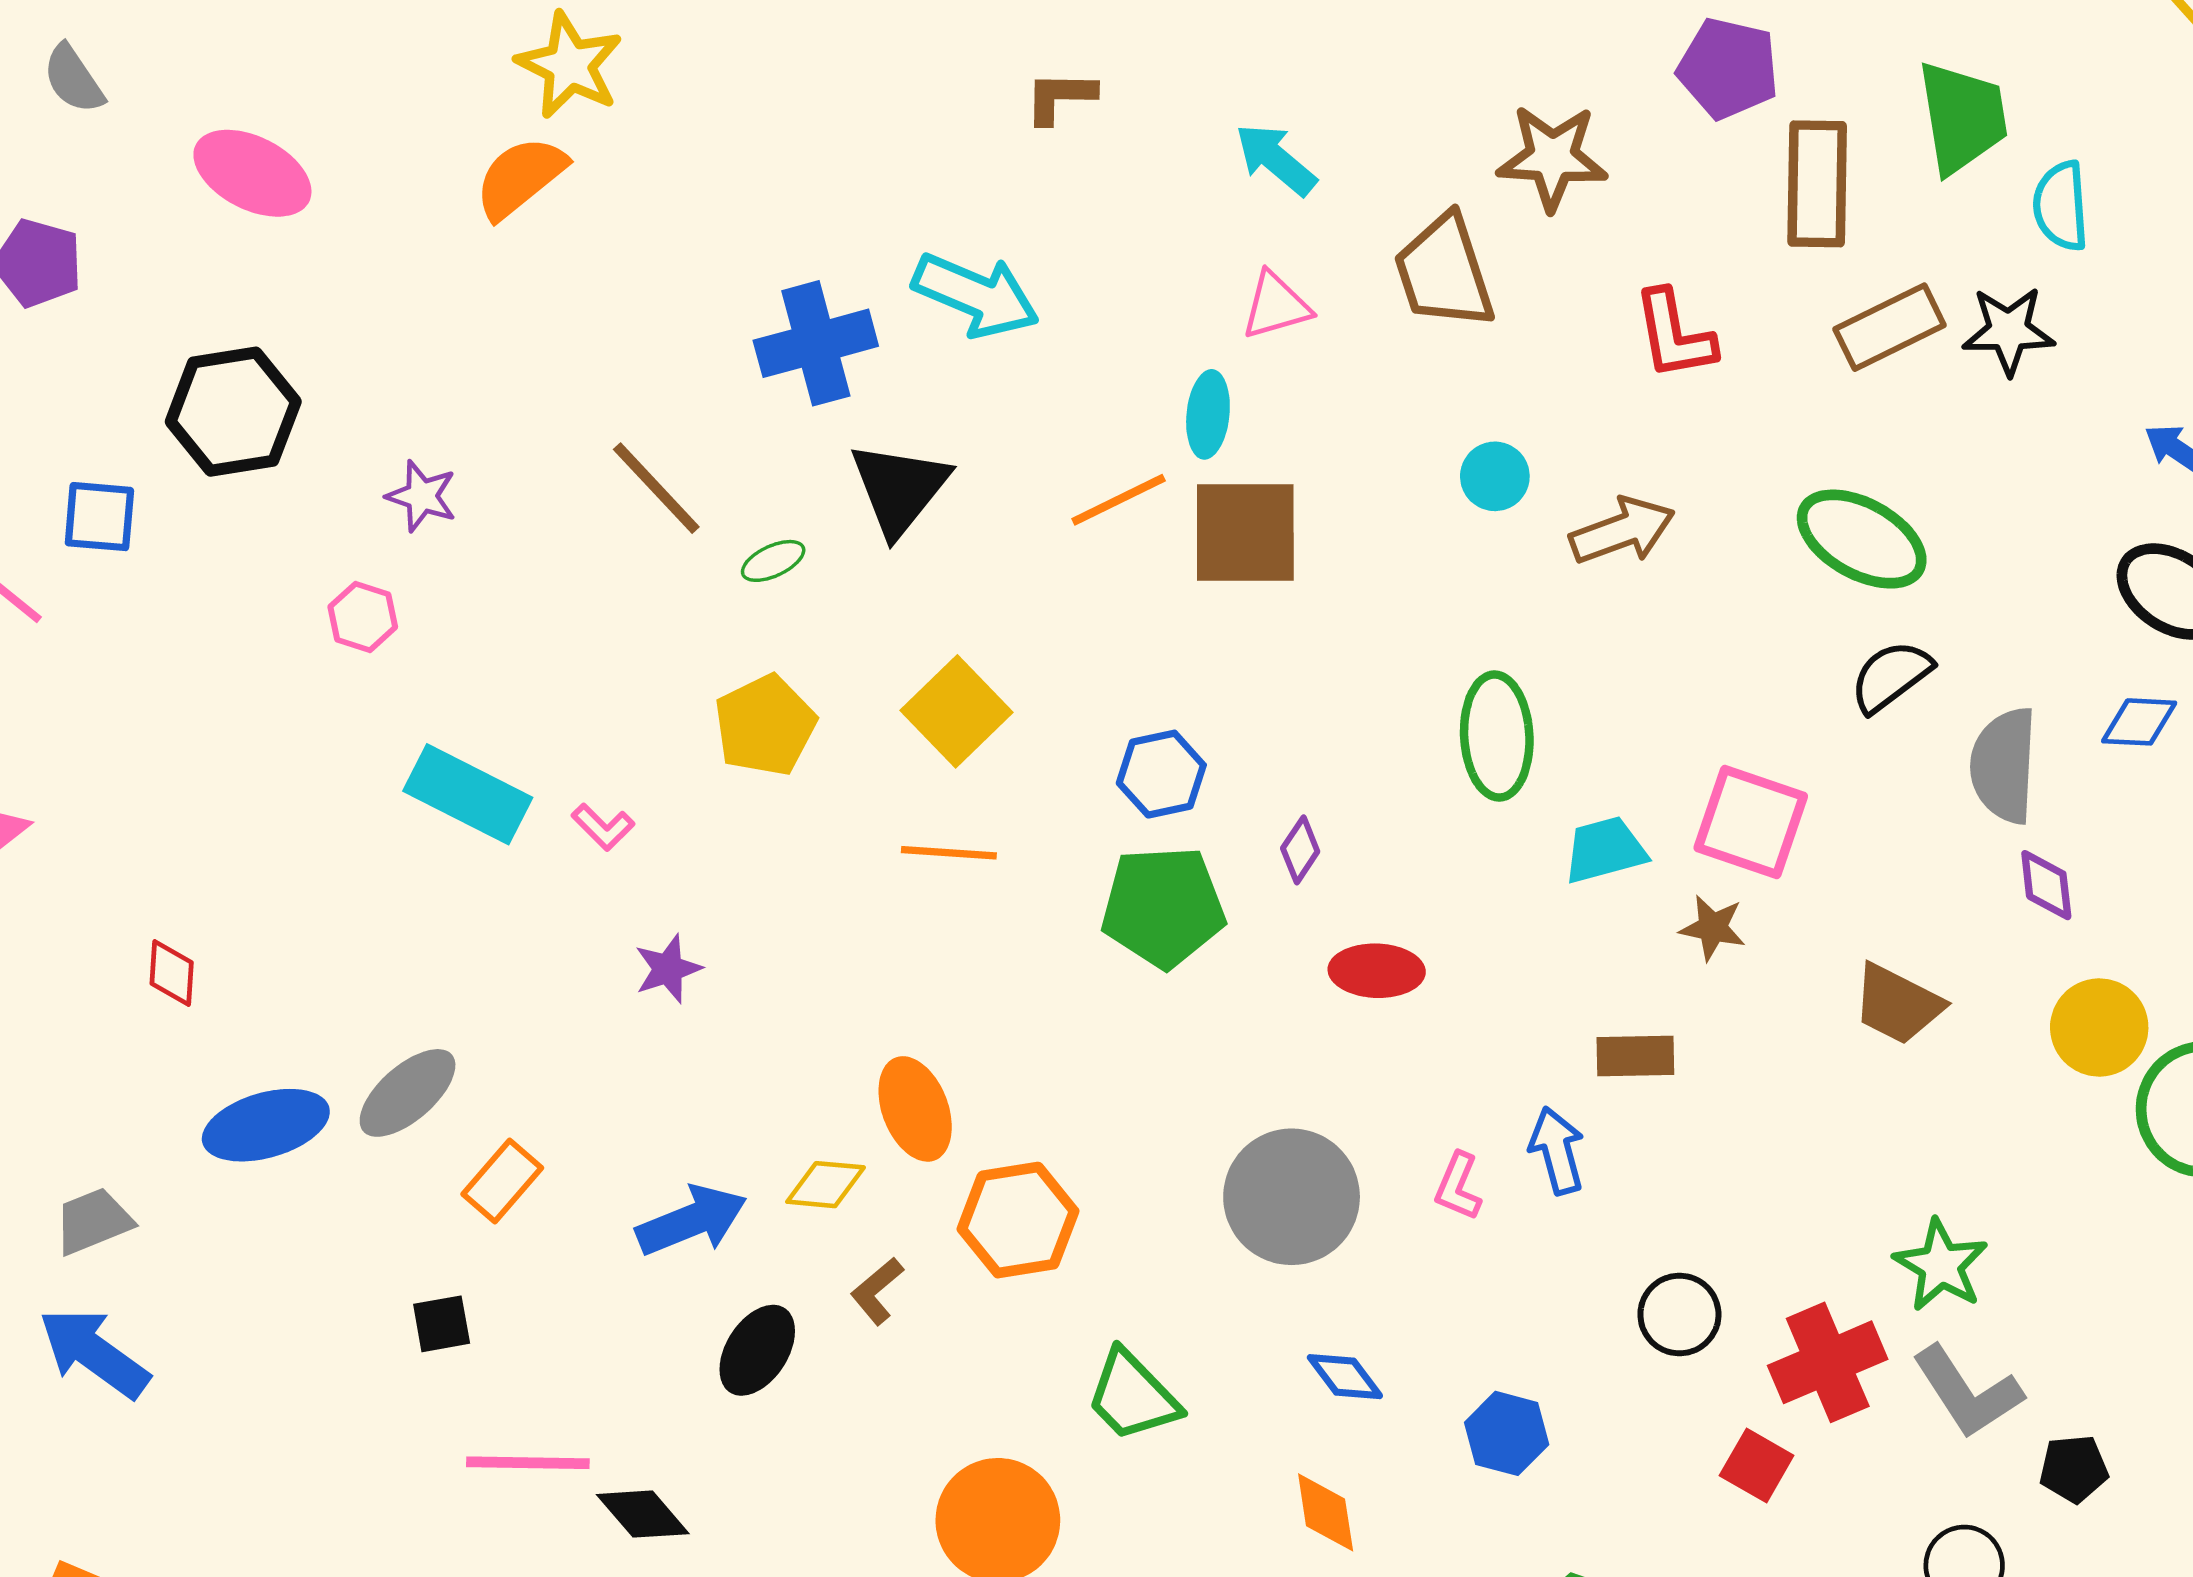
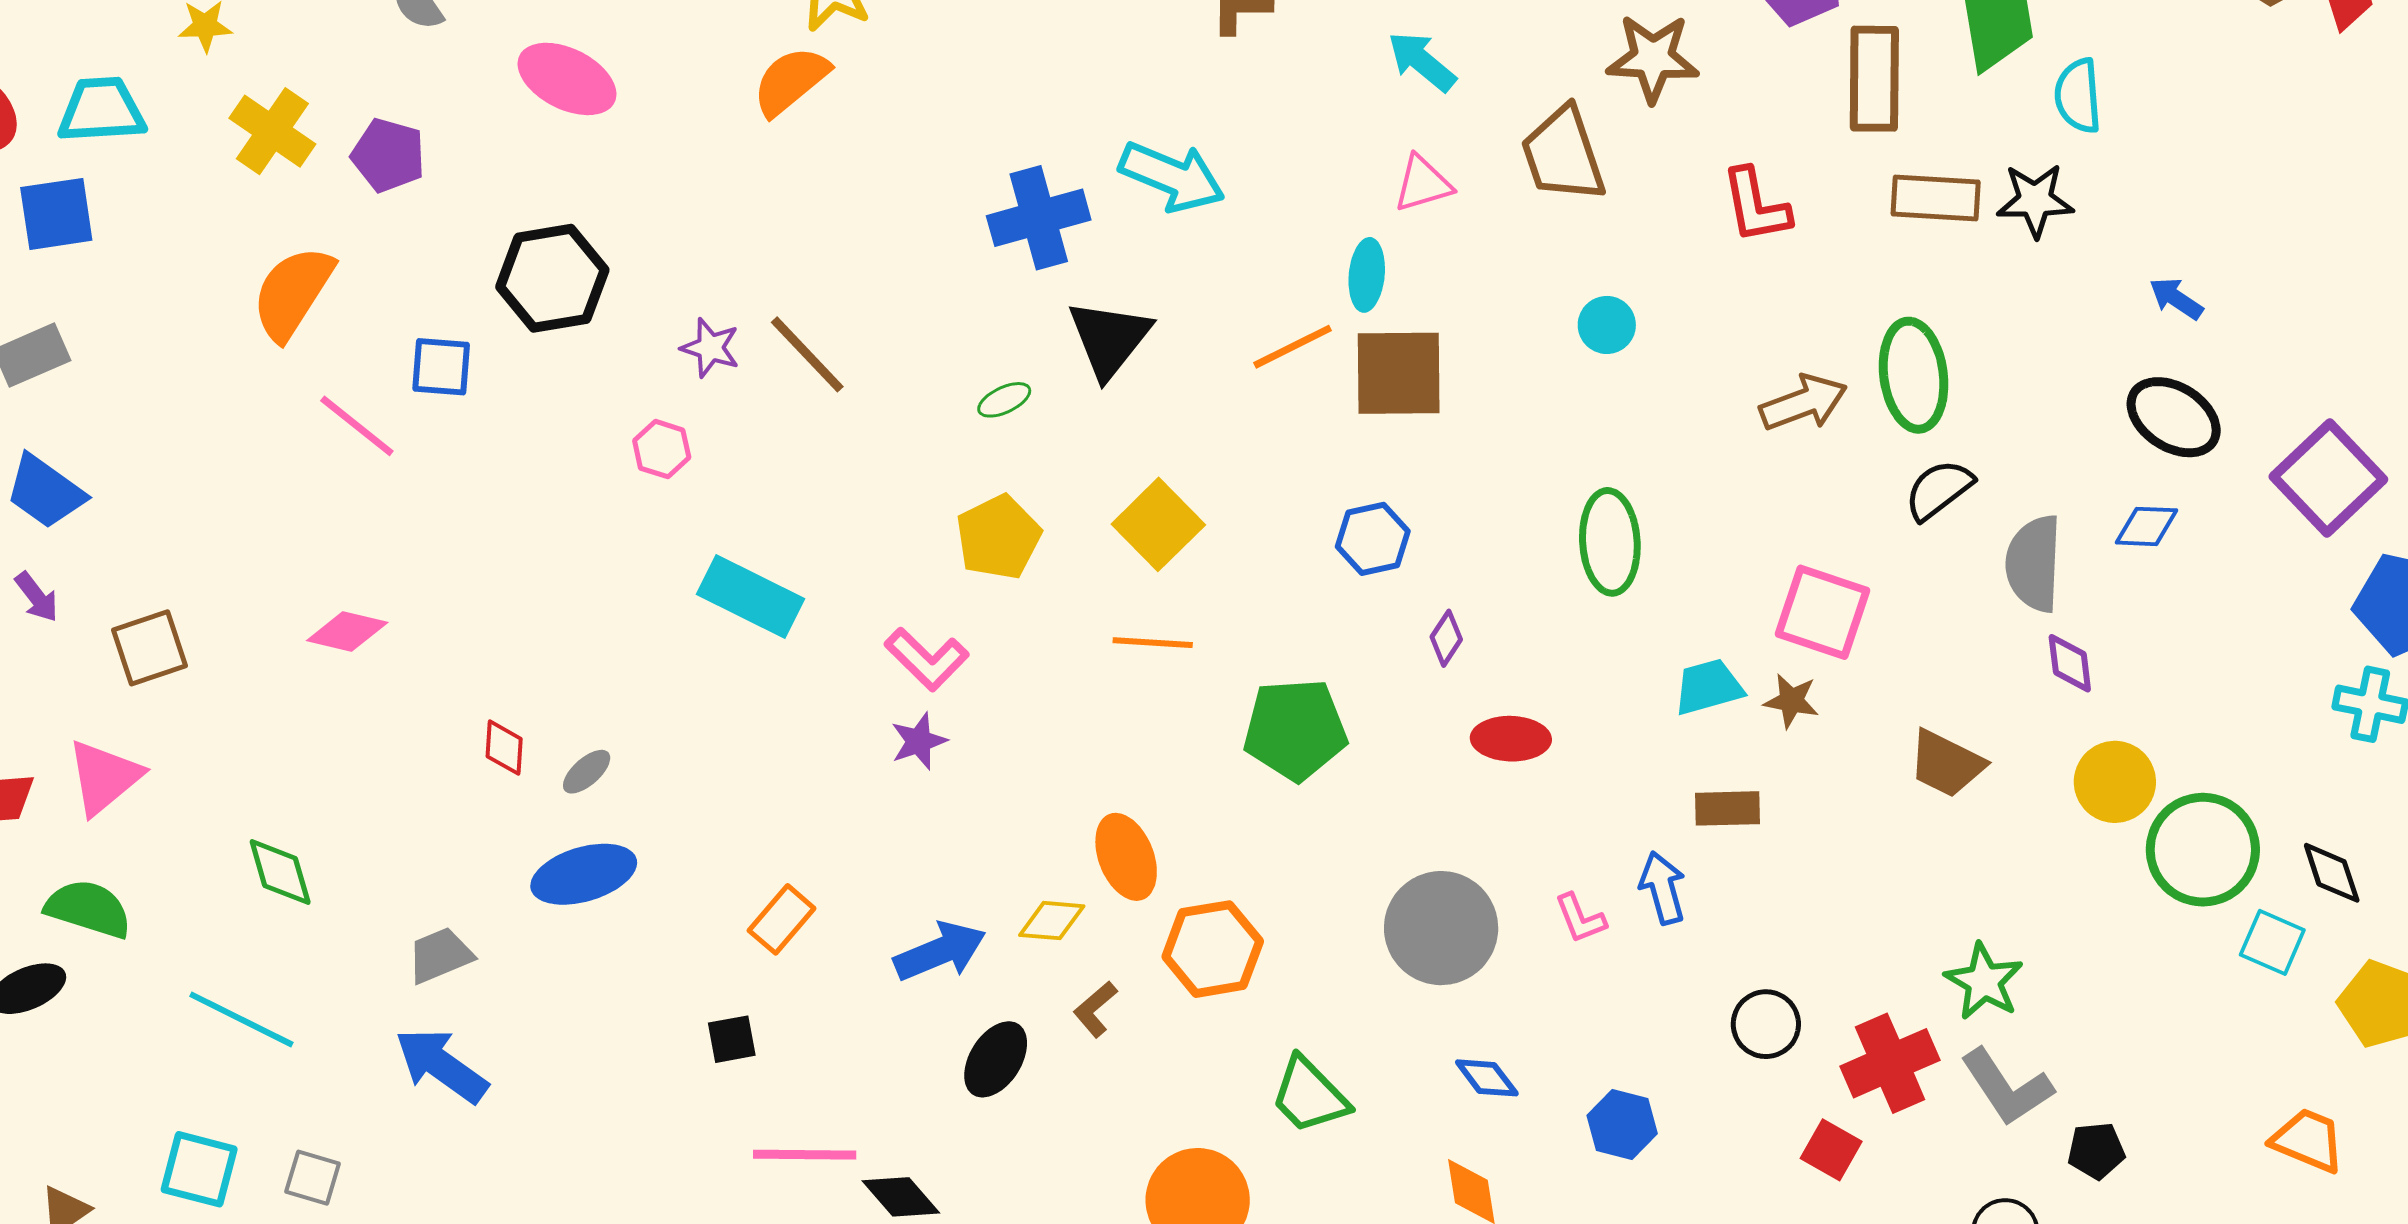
brown rectangle: (1890, 327) -> (1936, 198), turned 30
brown line: (656, 488) -> (807, 354), moved
brown arrow: (1622, 531) -> (1803, 403), moved
green ellipse: (1862, 539) -> (1914, 375), turned 54
blue hexagon: (1161, 774) -> (1373, 539), moved
pink L-shape: (603, 827) -> (927, 659), moved, size x1.6
cyan trapezoid: (1605, 850) -> (1708, 687), moved
green pentagon: (1163, 907) -> (1295, 729), moved
gray ellipse: (408, 1093) -> (587, 772), moved, size x0.6
pink L-shape: (1458, 1186) -> (1580, 918), turned -44

